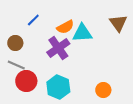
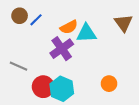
brown circle: (15, 43) -> (20, 16), moved
red circle: (26, 81) -> (43, 87), moved
orange circle: (103, 90) -> (109, 84), moved

